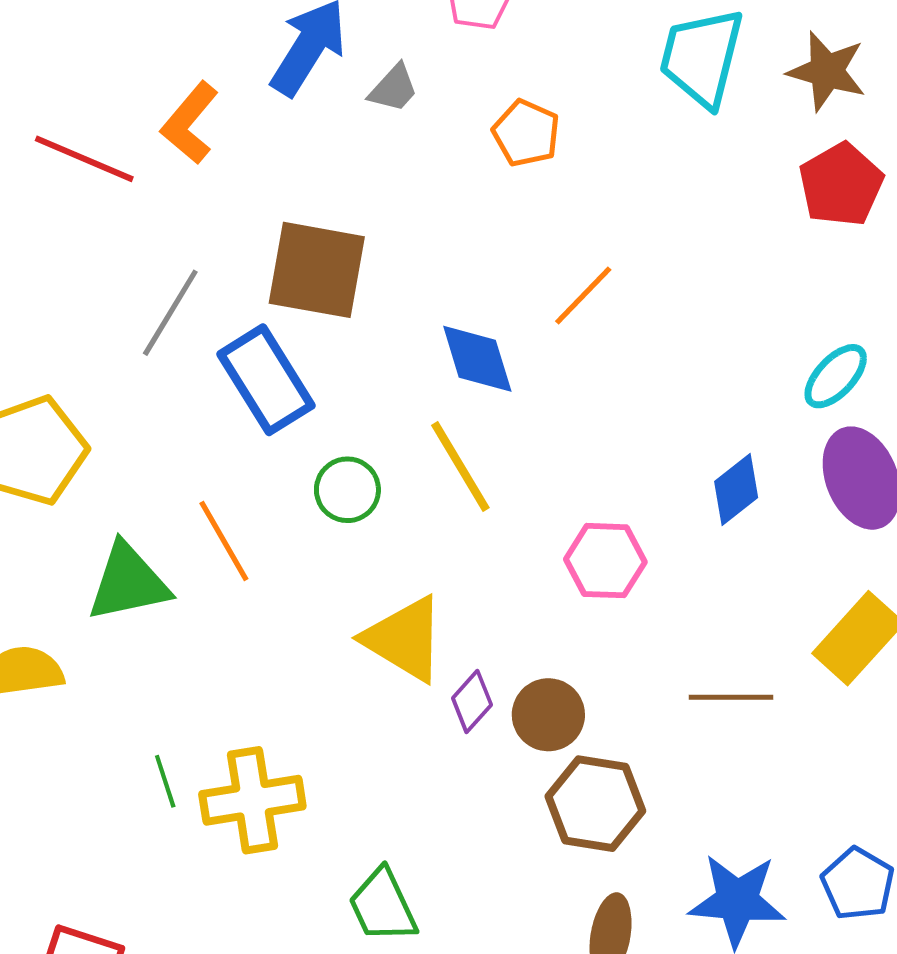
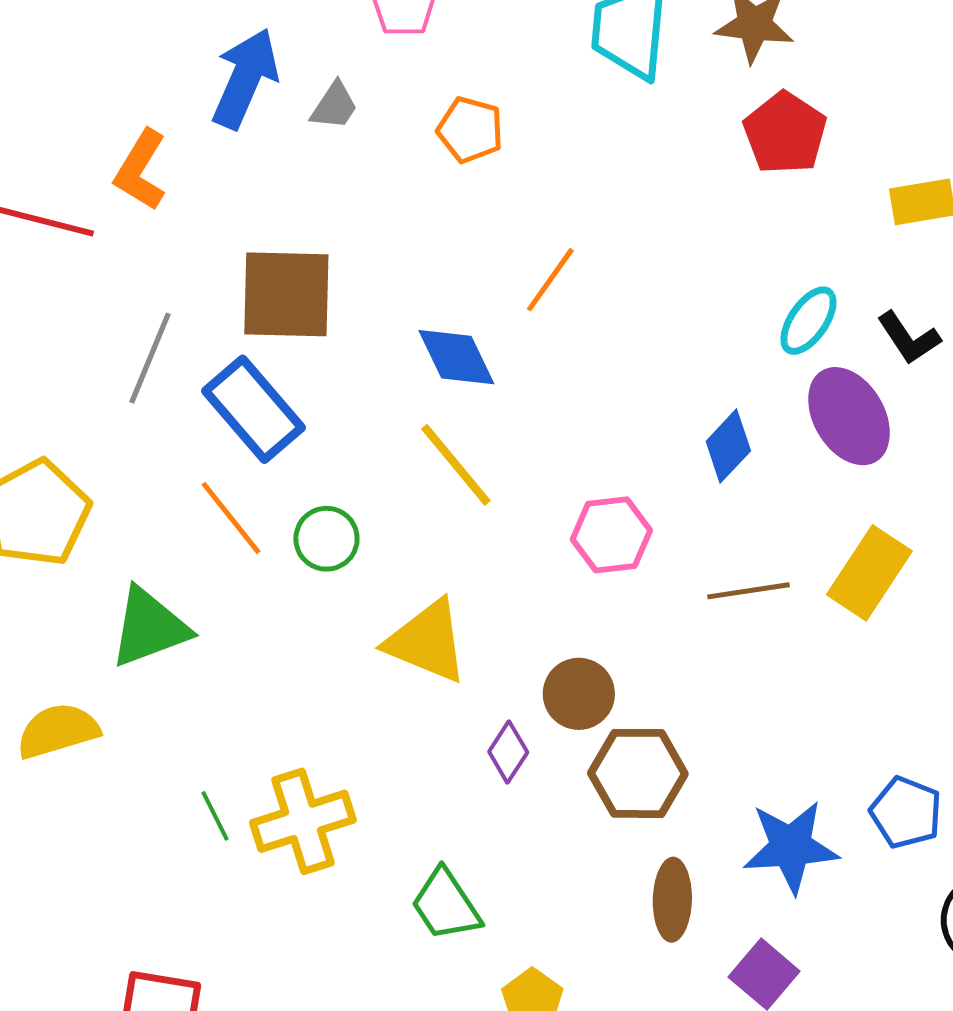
green circle: (347, 490) -> (326, 539), moved
orange line: (224, 541) -> (231, 518), moved
brown line: (731, 697) -> (749, 591), moved
purple diamond: (472, 702) -> (508, 752), moved

